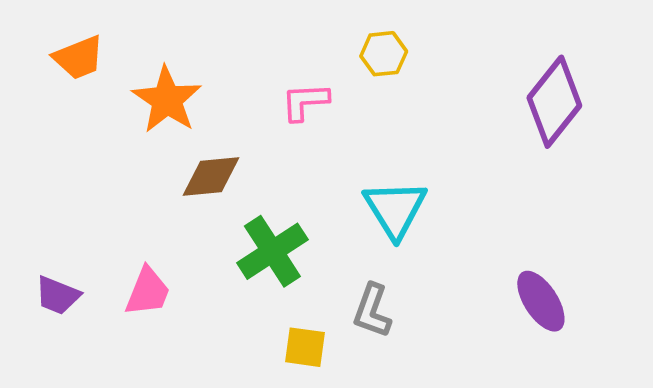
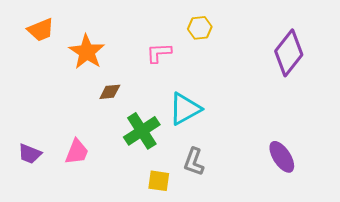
brown diamond: (211, 176) -> (110, 92), size x0.7
cyan triangle: (395, 209) -> (185, 109), moved, turned 33

